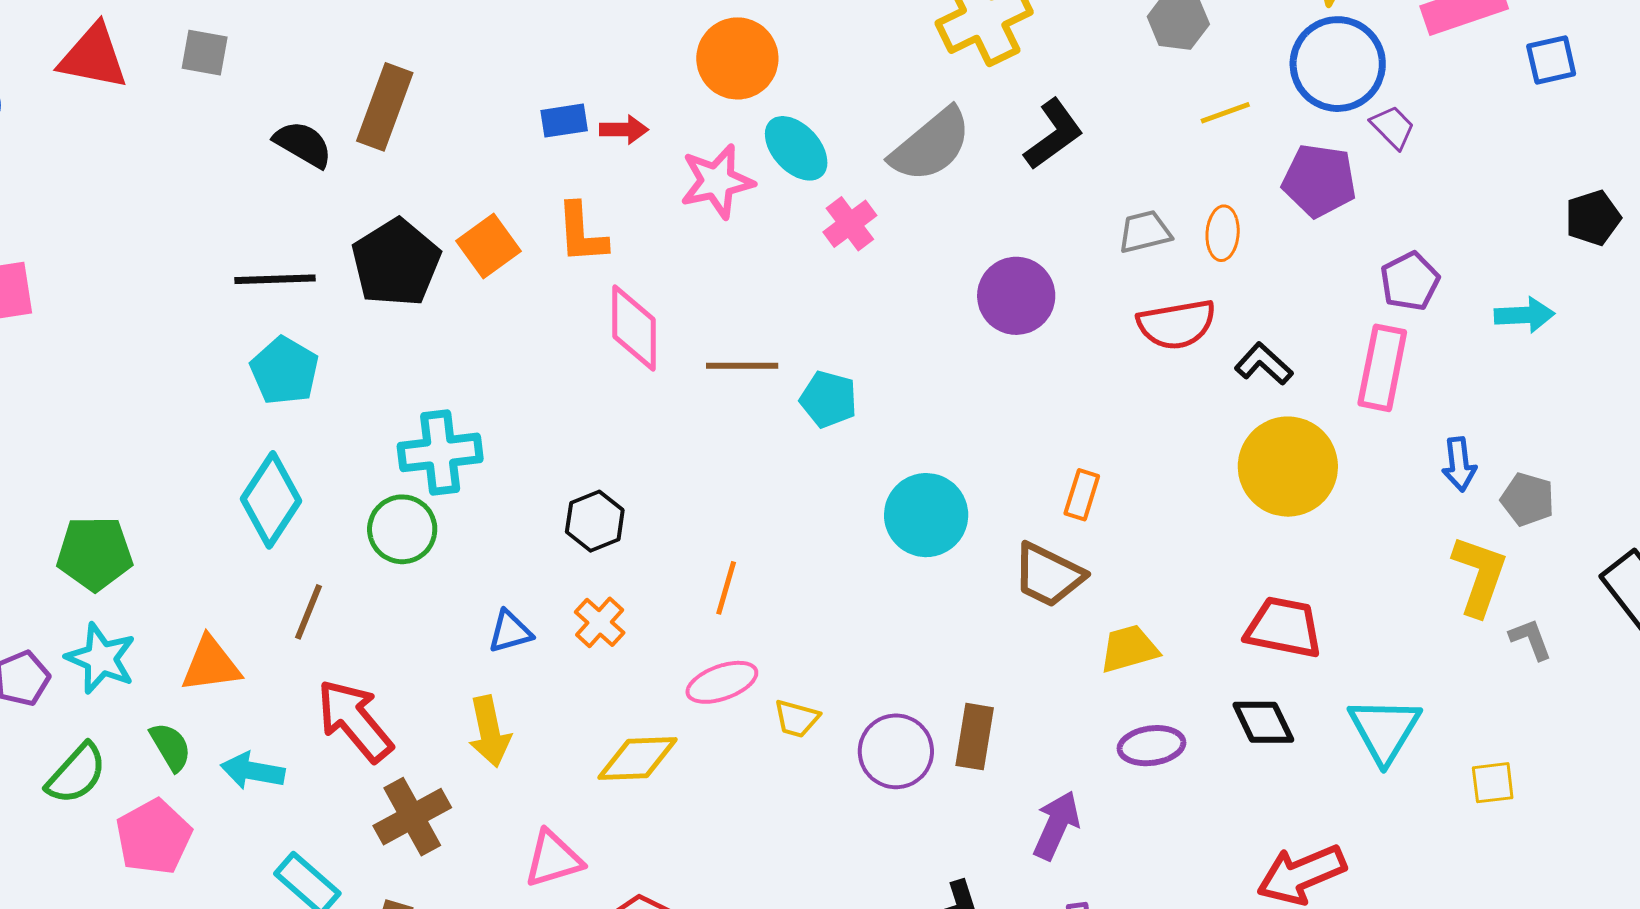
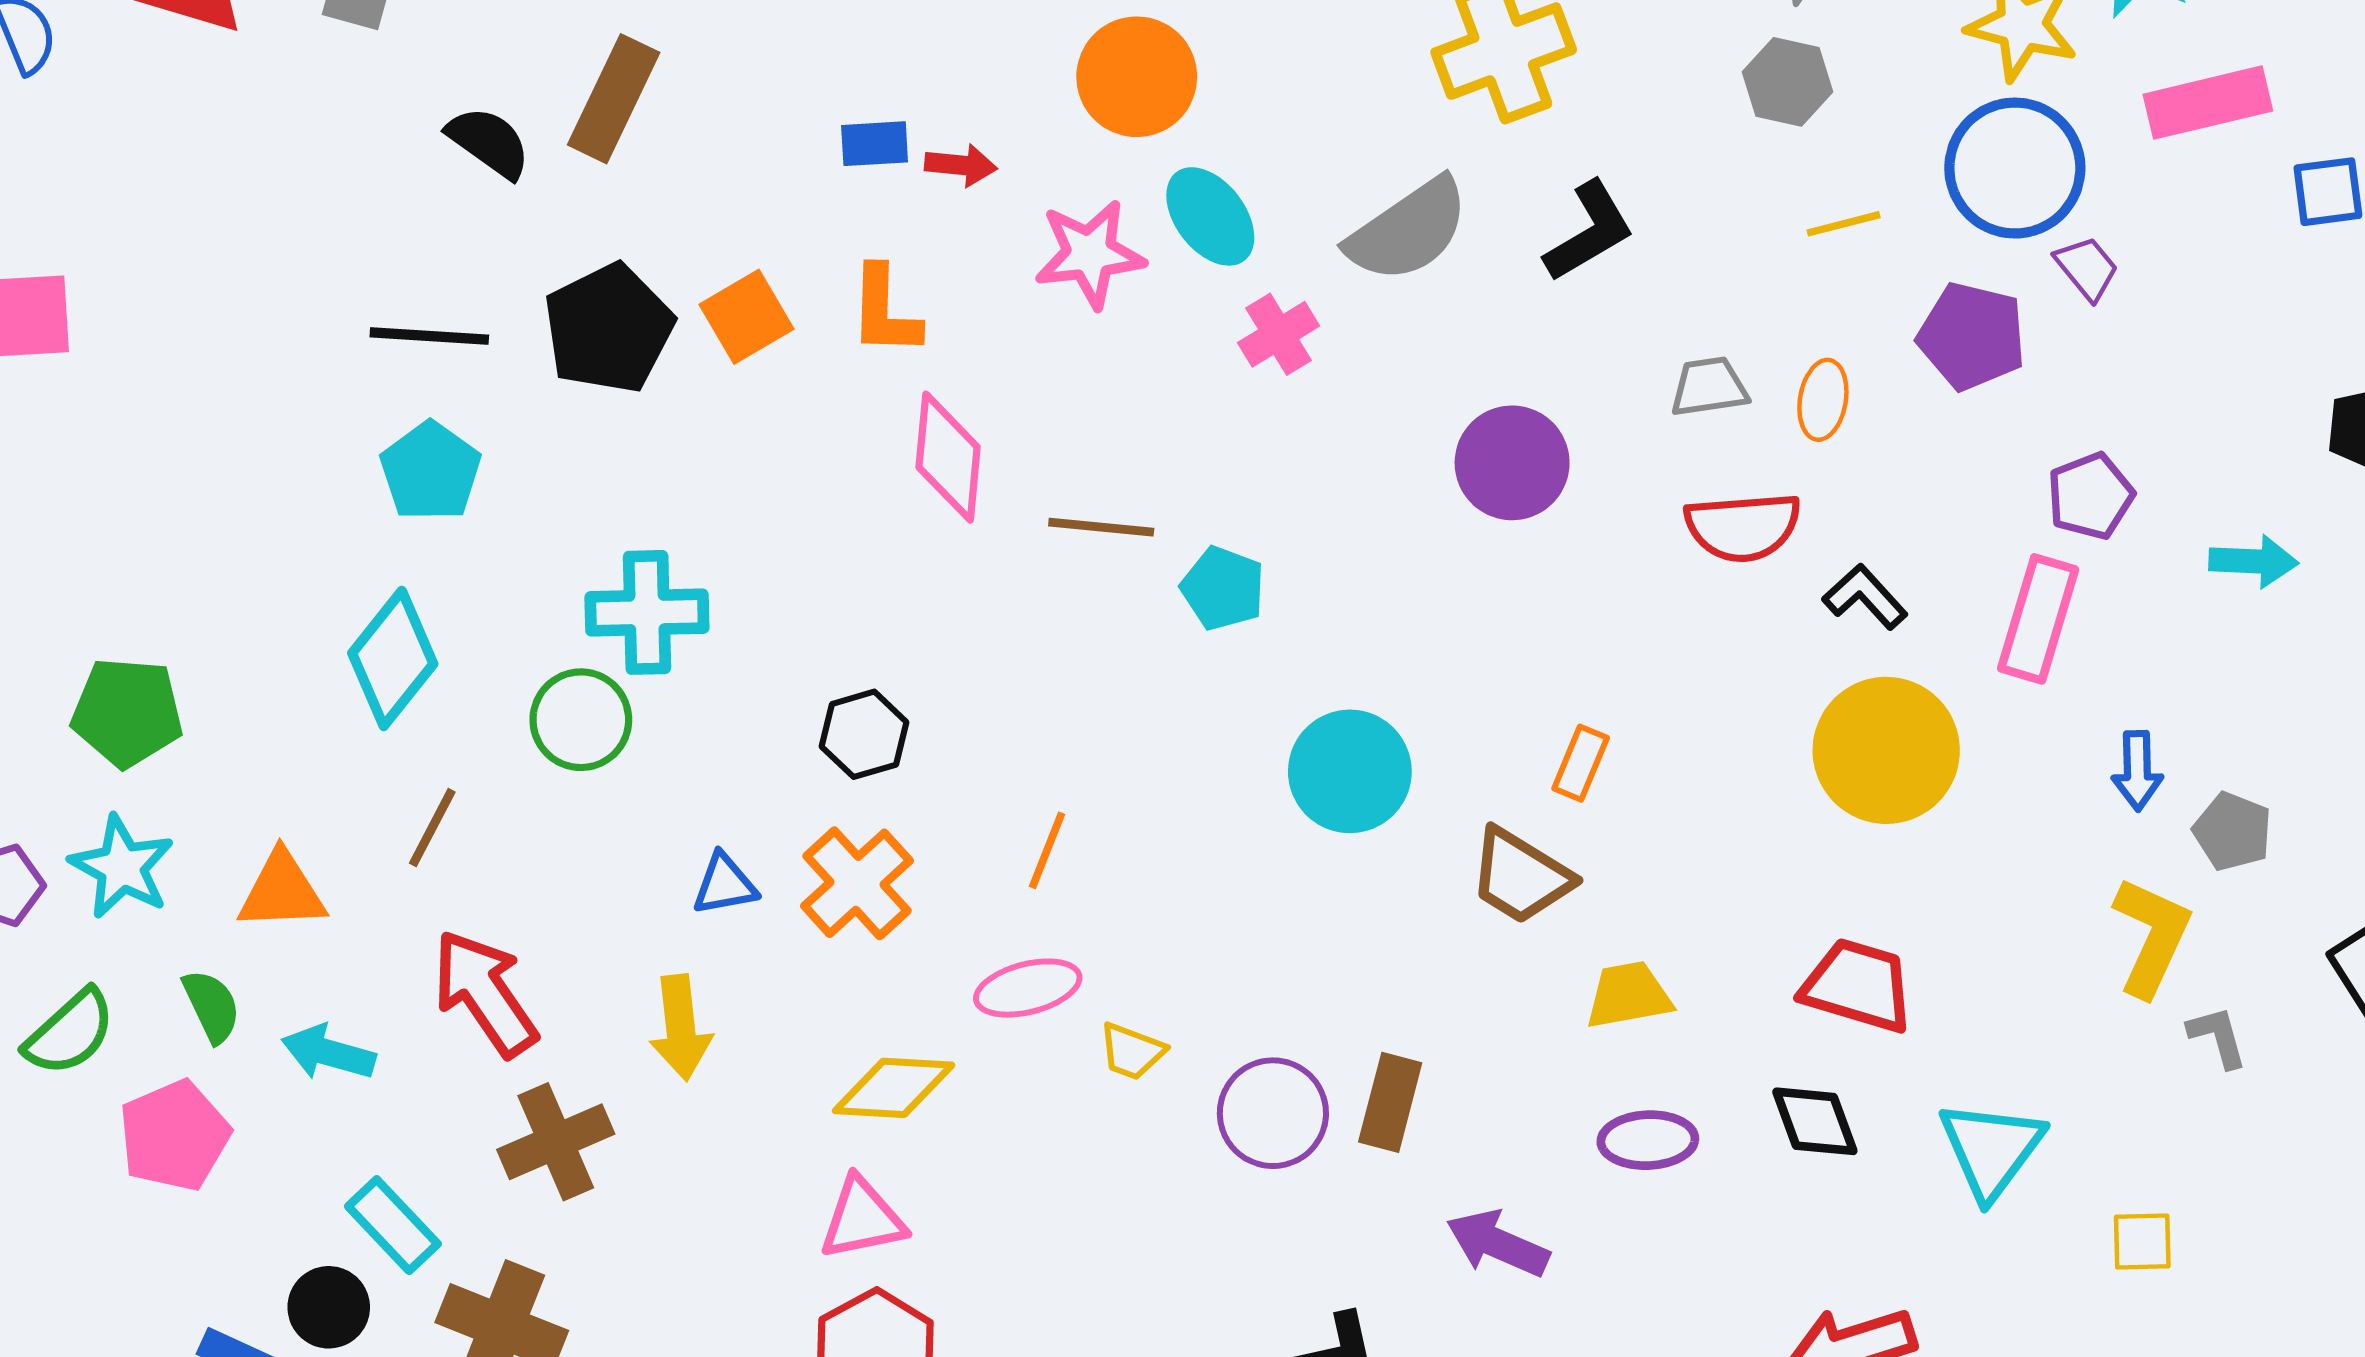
orange cross: (600, 622) -> (857, 883), size x1.5
purple arrow: (1056, 825) -> (1498, 1244), turned -96
pink triangle: (553, 859) -> (862, 1219), moved

